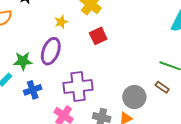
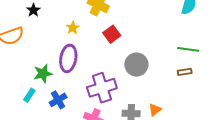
brown rectangle: (162, 87) -> (185, 72), turned -32
gray circle: (134, 97) -> (136, 65), moved

